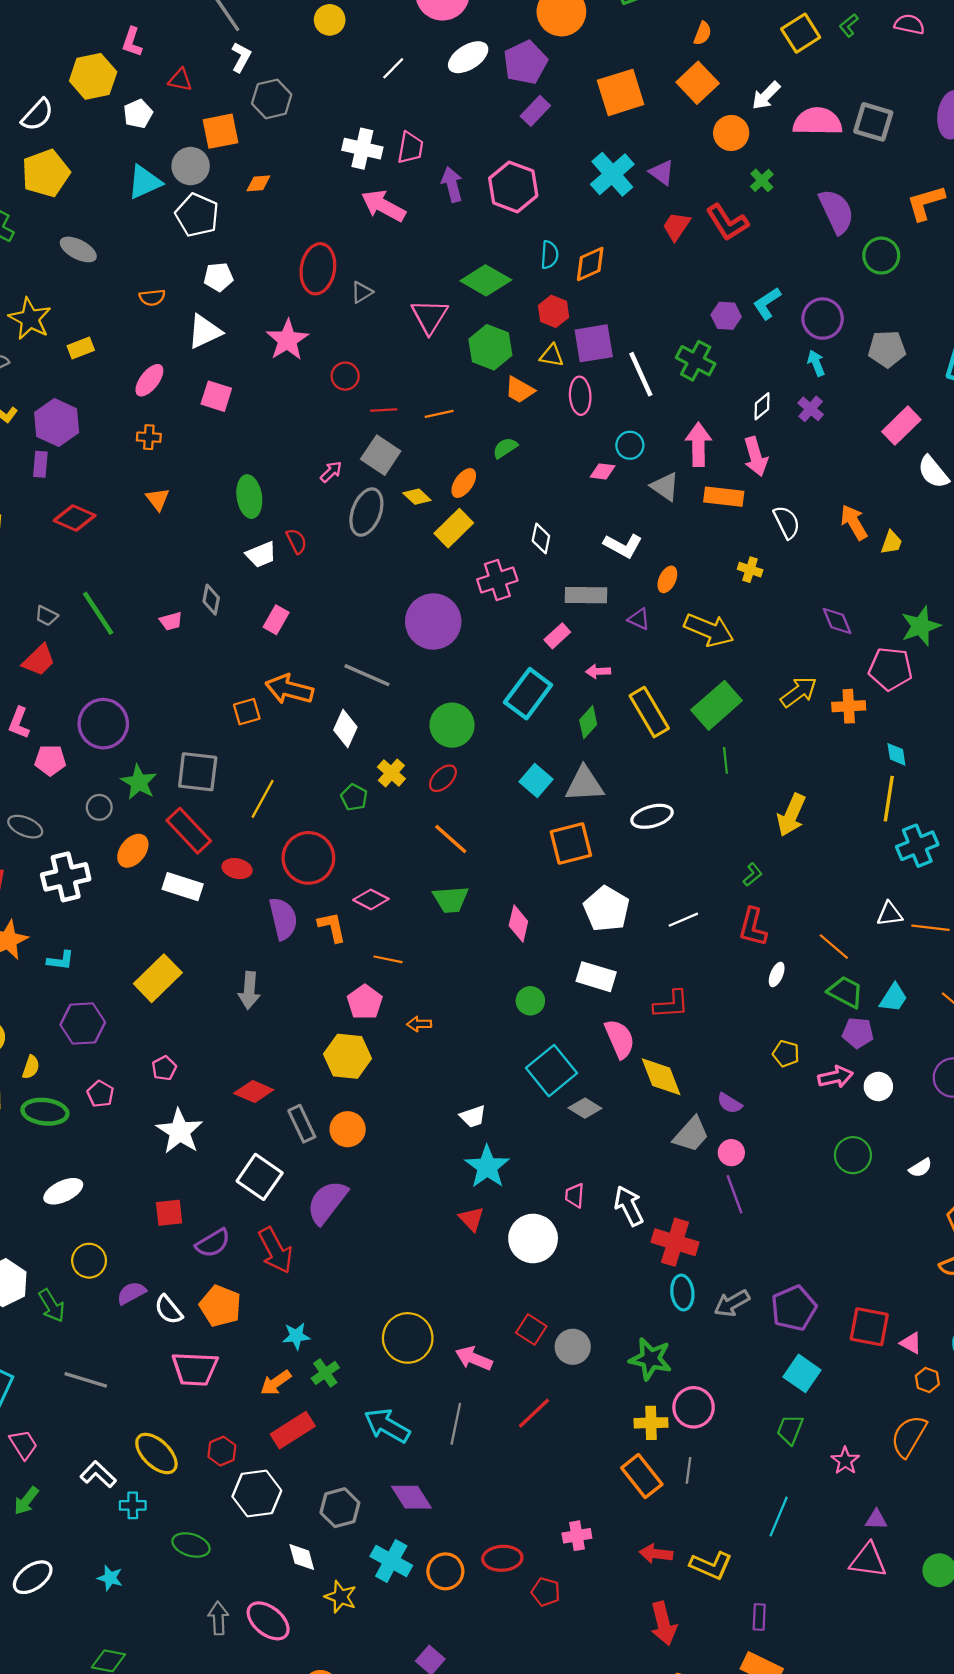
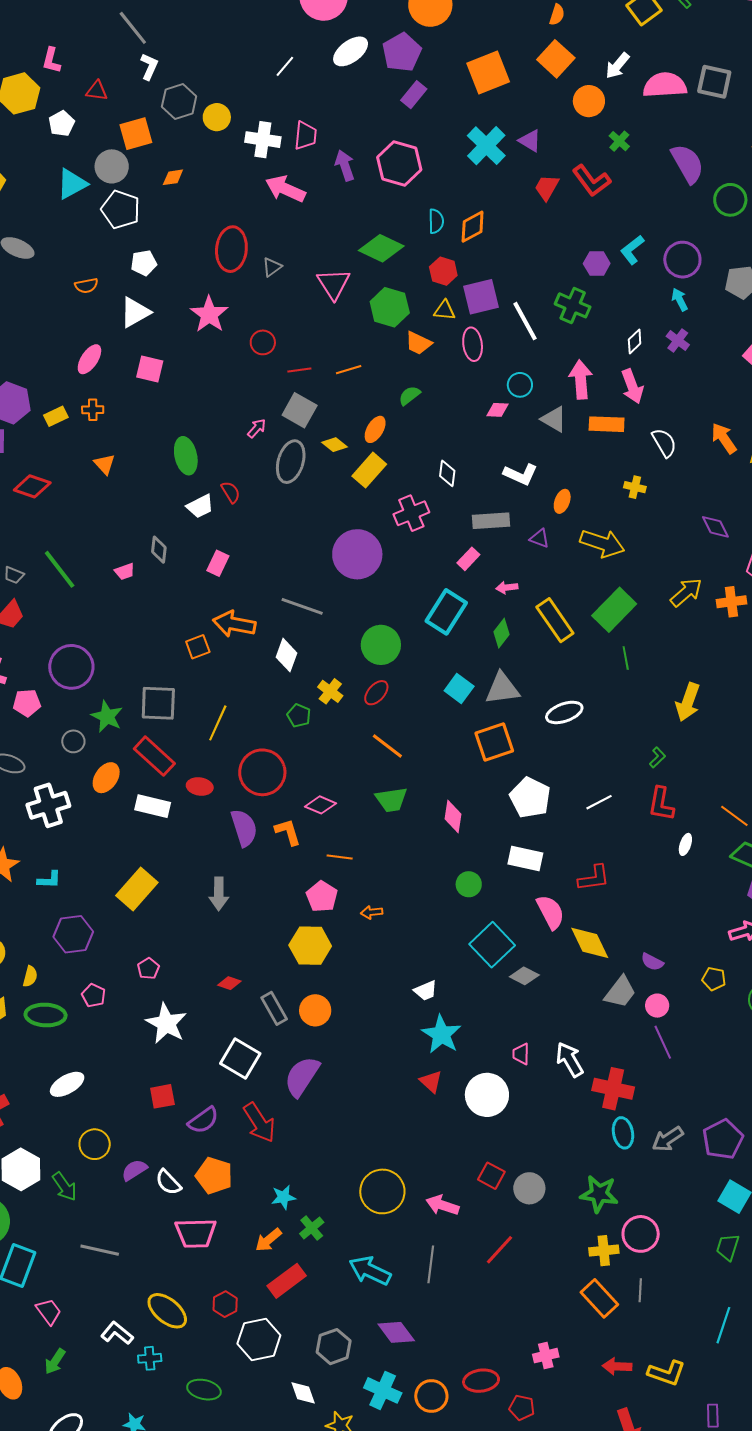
yellow circle: (330, 20) -> (217, 117), moved
yellow rectangle: (81, 348) -> (56, 416), moved
yellow pentagon: (786, 1054) -> (714, 979), moved
red diamond: (254, 1092) -> (229, 983), size x0.7

